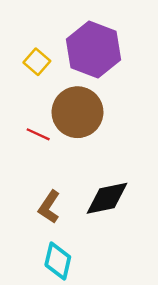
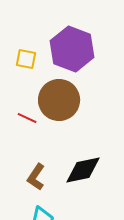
yellow square: (37, 62) -> (26, 59), turned -30

